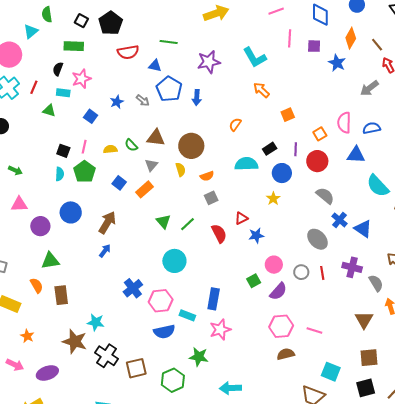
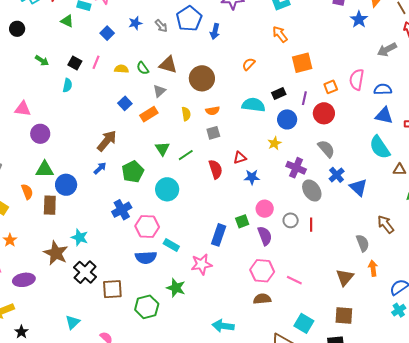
orange square: (288, 115) -> (302, 63), size x1.5
blue triangle: (356, 155) -> (384, 116), moved
yellow semicircle: (181, 169) -> (186, 114), moved
green arrow: (15, 170) -> (42, 61), moved
green pentagon: (85, 172) -> (133, 172), moved
blue circle: (71, 212) -> (66, 185), moved
purple cross: (352, 267) -> (296, 168), moved
purple semicircle: (278, 291) -> (265, 236), turned -72
blue rectangle: (214, 299) -> (219, 235), moved
cyan arrow: (230, 388) -> (223, 326), moved

